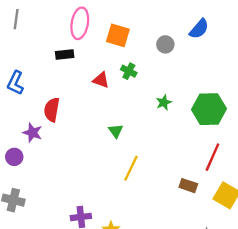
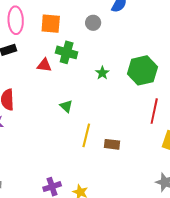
green cross: (129, 71) -> (67, 52), size x1.5
brown rectangle: (188, 186) -> (112, 144), moved

